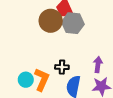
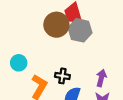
cyan circle: (26, 80) -> (19, 63), moved

